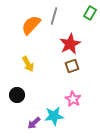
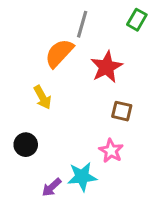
orange semicircle: (31, 25) -> (59, 53), moved
brown square: (72, 66) -> (122, 111), moved, turned 32

